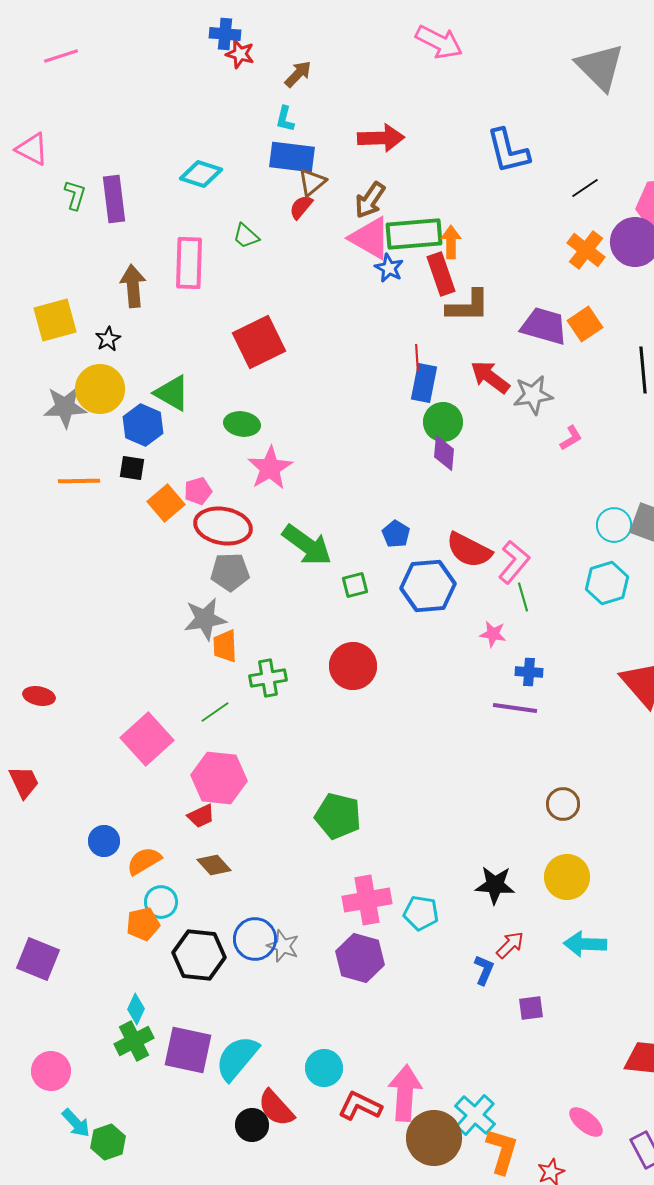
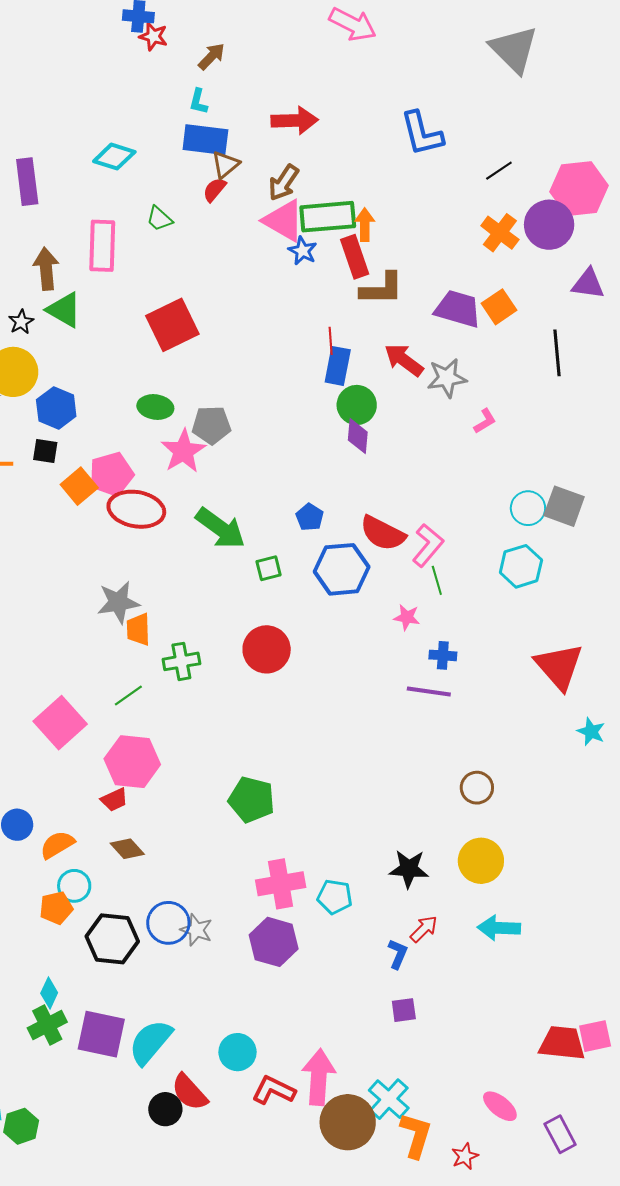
green triangle: (172, 393) -> (64, 310), moved
pink pentagon: (198, 491) -> (111, 474), size x1.6
gray pentagon: (230, 572) -> (211, 425), moved
purple square: (531, 1008) -> (404, 1010), moved

